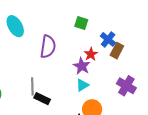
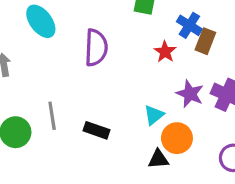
purple star: (82, 66) -> (190, 94), moved
cyan triangle: (82, 85) -> (154, 115), moved
gray line: (32, 86) -> (52, 116), moved

